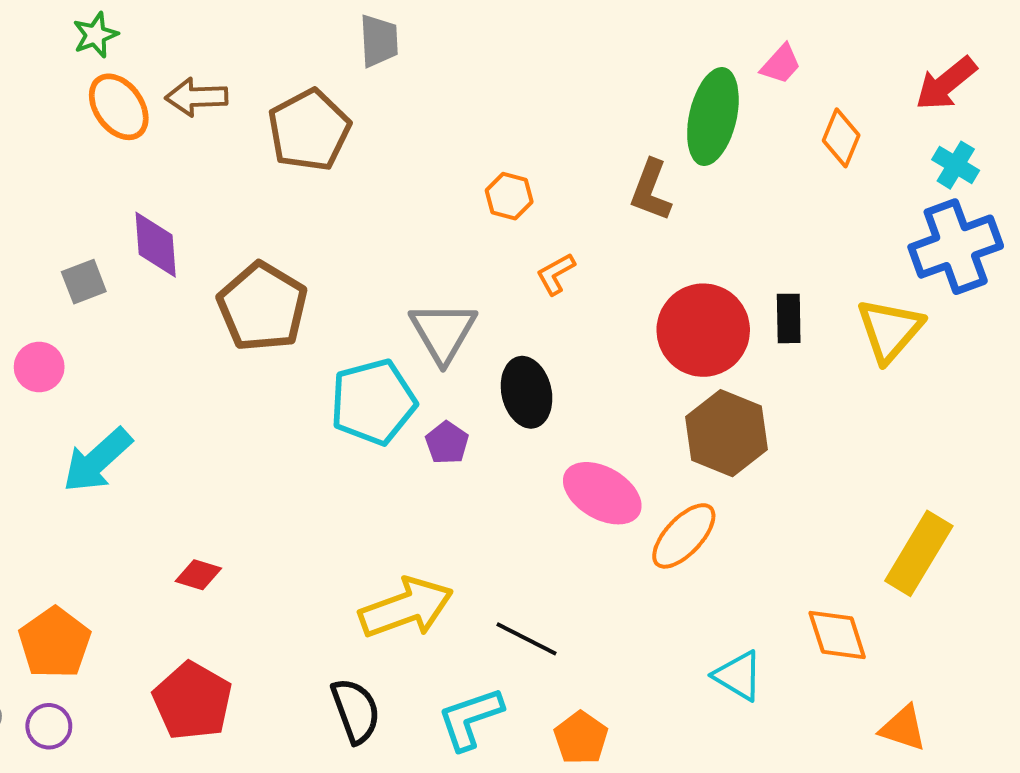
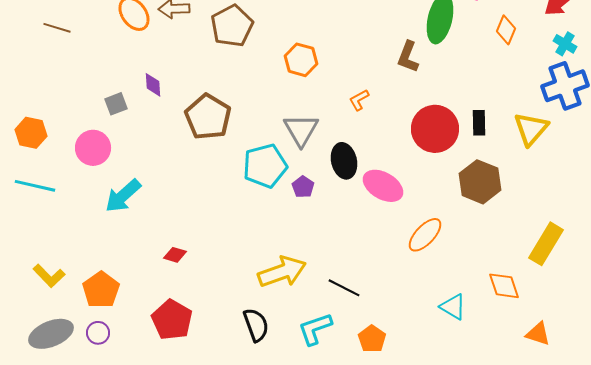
orange hexagon: (509, 196) -> (301, 60), moved, size x1.4
purple diamond: (156, 245) -> (153, 85), size x0.7
pink circle: (39, 367) -> (93, 148), size x1.4
brown hexagon: (727, 433) -> (480, 182), moved
pink ellipse: (602, 493) -> (383, 186), moved

